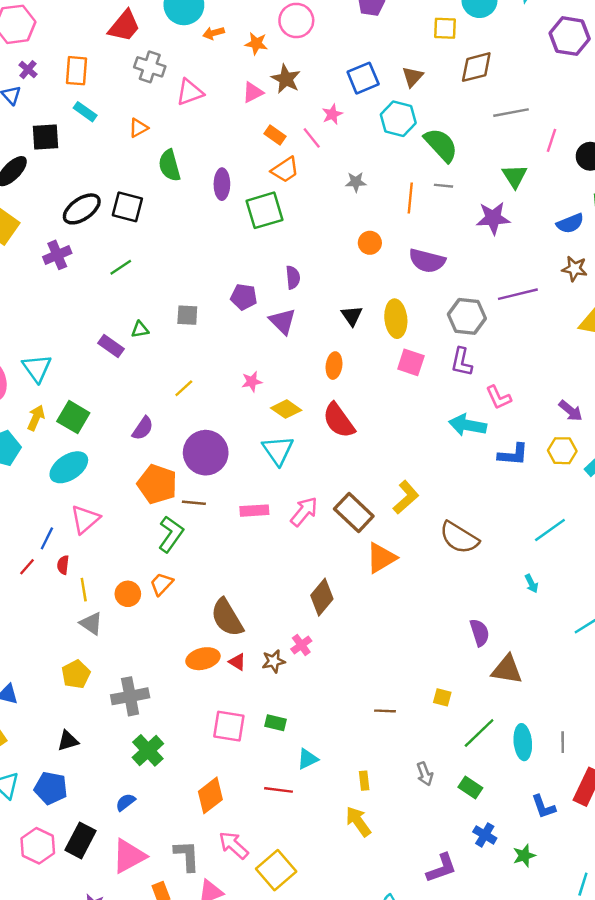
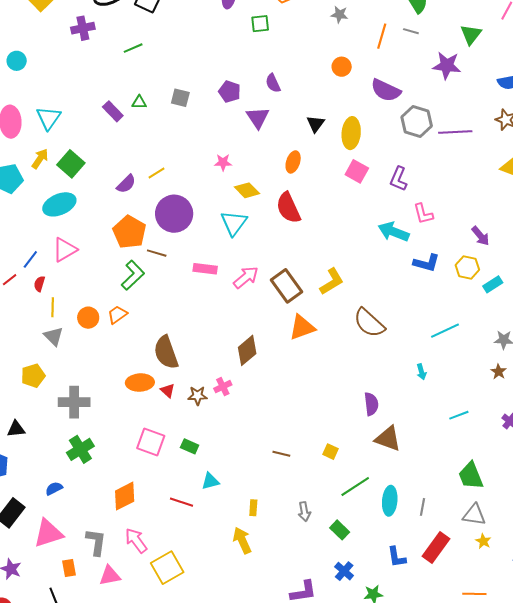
green square: (265, 210) -> (260, 24), size x0.6
purple semicircle: (293, 277) -> (273, 83), turned 150
gray hexagon: (467, 316) -> (417, 121), moved
yellow line: (184, 388) -> (157, 173), moved

